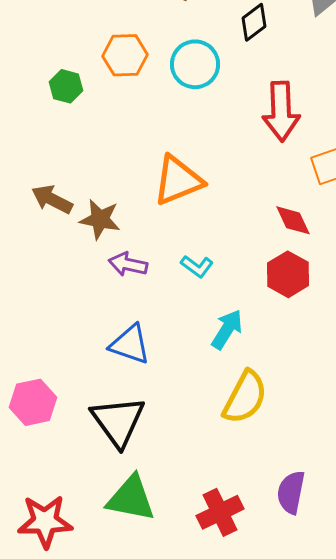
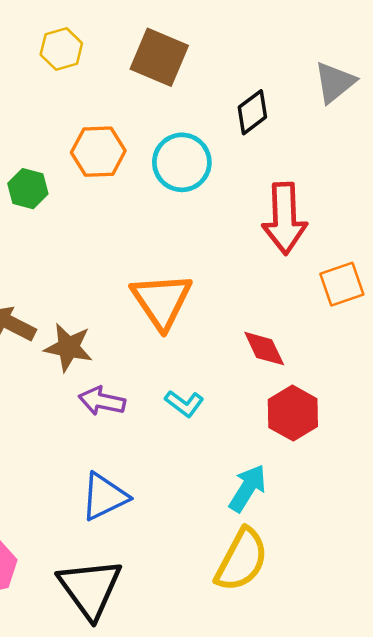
orange triangle: (178, 180) -> (162, 301), turned -42
red diamond: (293, 220) -> (264, 349), moved
cyan arrow: (227, 329) -> (248, 488), moved
blue triangle: (130, 344) -> (104, 497), turned -45

